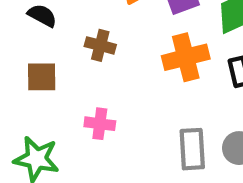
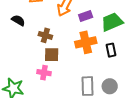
brown square: (42, 77) -> (52, 55), moved

